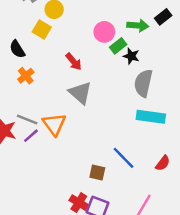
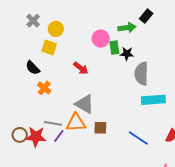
green rectangle: (118, 46) -> (114, 48), turned -48
gray triangle: (80, 93) -> (85, 104), moved
orange triangle: (54, 124) -> (76, 123), turned -45
brown square: (97, 172) -> (100, 128), moved

